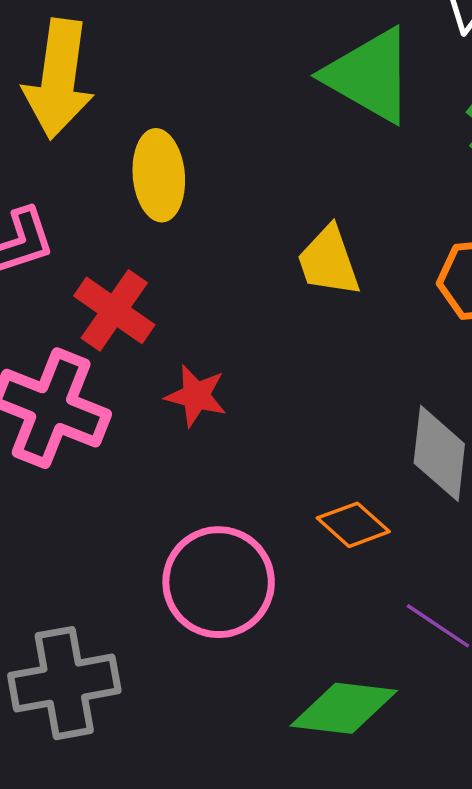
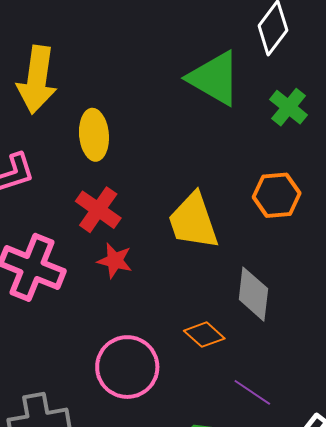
yellow trapezoid: (329, 261) -> (193, 221), moved, size x1.4
red cross: (114, 310) -> (98, 210), moved

